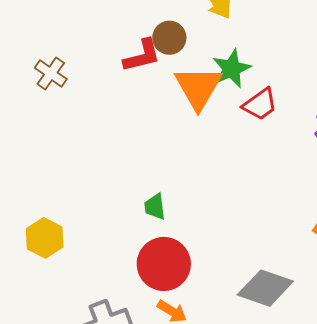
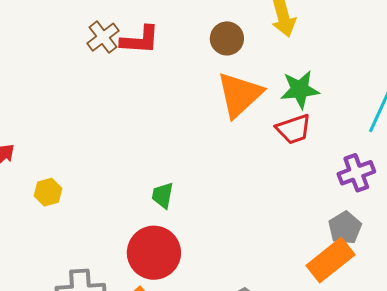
red L-shape: (142, 56) -> (140, 40), moved
green star: (232, 69) -> (300, 90), moved
yellow hexagon: (45, 238) -> (48, 192), size x0.7

